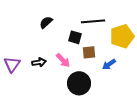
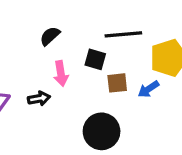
pink arrow: (63, 60) -> (61, 73), moved, turned 35
blue arrow: (109, 64) -> (148, 89), moved

